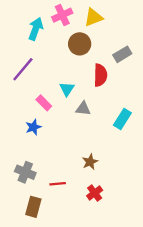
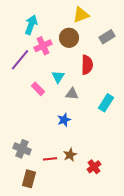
pink cross: (62, 15) -> (43, 46), moved
gray rectangle: (122, 54) -> (107, 37), moved
blue star: (33, 127) -> (64, 120), moved
brown star: (90, 162) -> (70, 155), moved
red cross: (95, 193) -> (94, 167), moved

